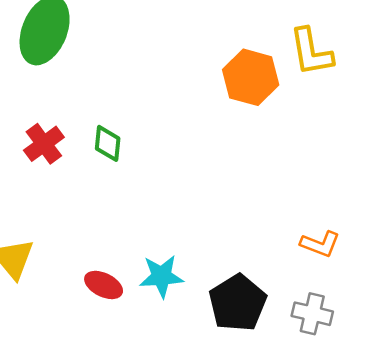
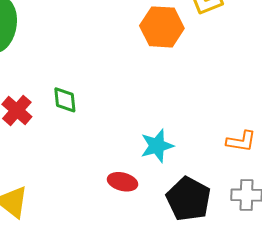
cyan star: (161, 276) -> (157, 146), moved
red ellipse: (104, 285) -> (123, 182), moved

